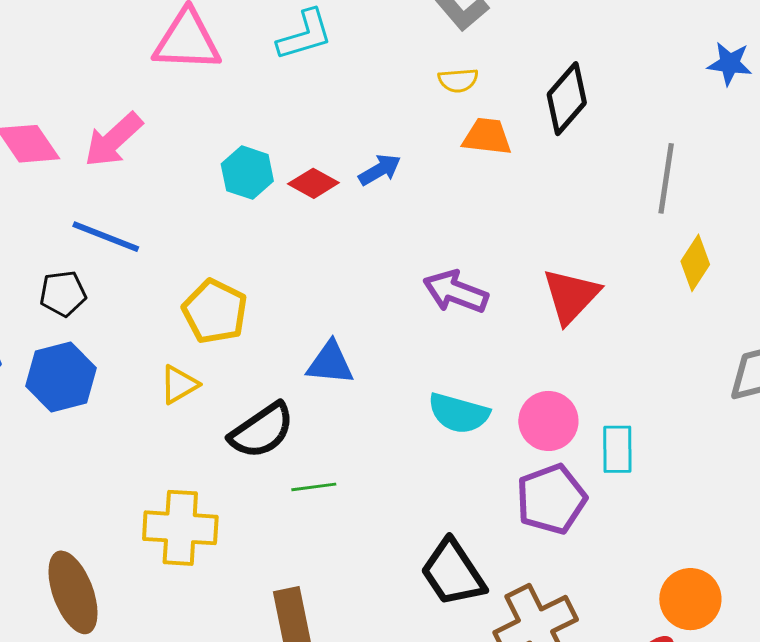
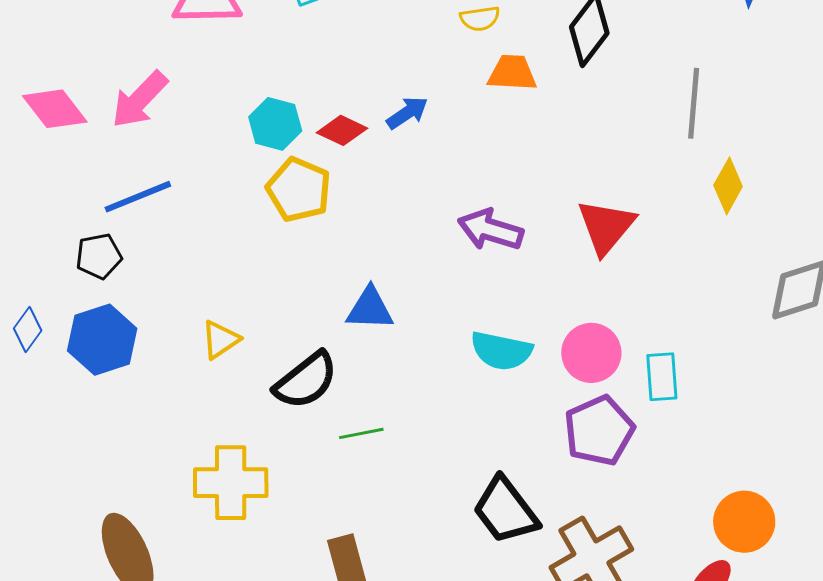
blue line: (106, 237) -> (138, 197), turned -40
yellow pentagon: (215, 312) -> (299, 190), moved

